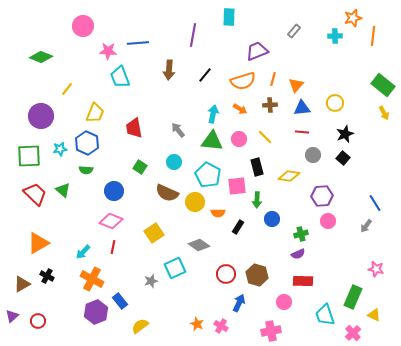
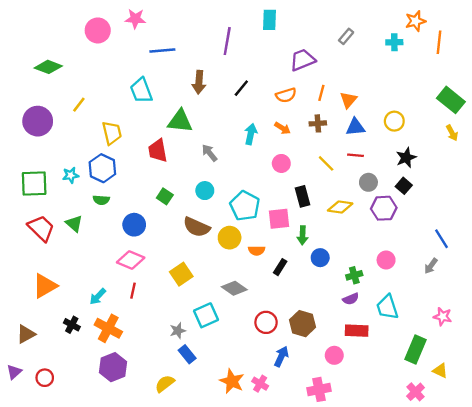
pink star: (108, 51) -> (135, 19), moved
orange semicircle: (243, 81) -> (286, 95), size x0.7
yellow trapezoid: (95, 113) -> (112, 133), turned -35
purple circle: (41, 116) -> (38, 121), moved
yellow line: (265, 137) -> (326, 163), moved
green triangle: (212, 141) -> (180, 121), moved
purple hexagon: (322, 196) -> (384, 208), moved
black cross: (47, 276) -> (72, 325), moved
blue rectangle: (120, 301) -> (187, 354), moved
cyan trapezoid: (325, 315) -> (387, 307), moved
orange star: (197, 324) -> (232, 381), size x1.5

